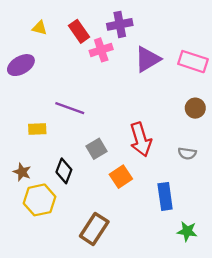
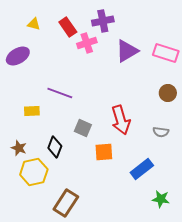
gray square: (96, 149) -> (83, 128), turned -36
orange square: (121, 177) -> (104, 152), turned 30
blue rectangle: (165, 196) -> (142, 169), turned 60
brown rectangle: (94, 229) -> (66, 203), moved

